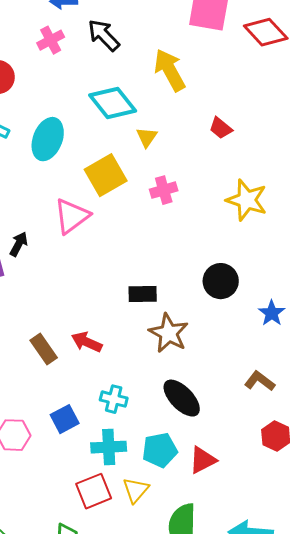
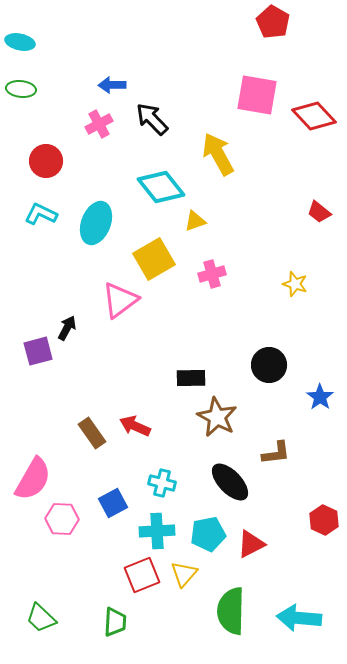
red trapezoid: (221, 128) -> (319, 212), moved
yellow triangle: (147, 137) -> (195, 221), turned 35
yellow star: (247, 200) -> (295, 284), size x0.6
brown L-shape: (260, 381) -> (276, 453), moved, turned 136

